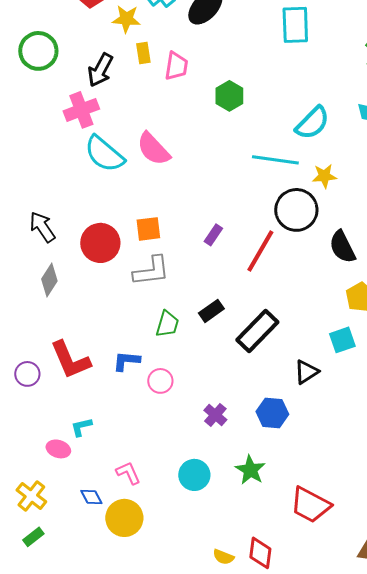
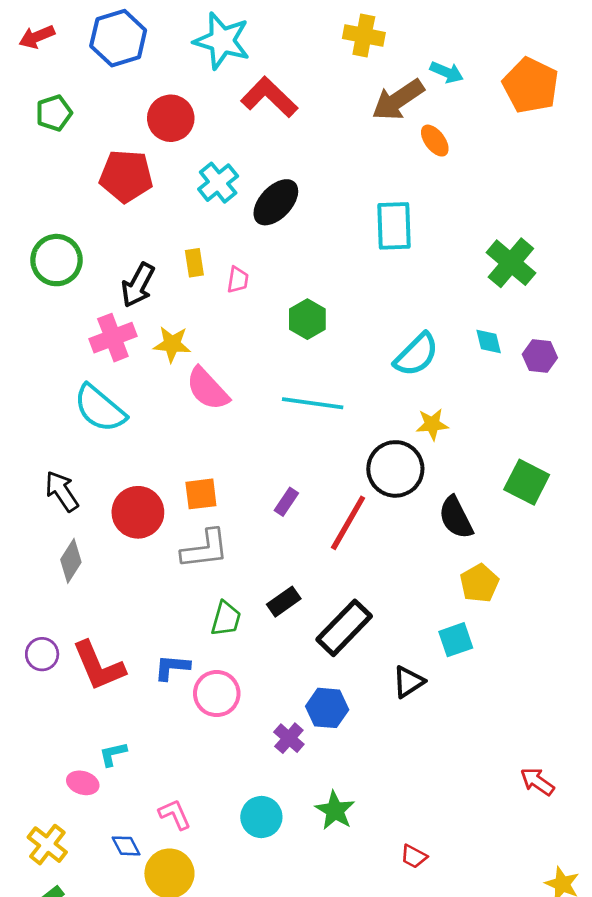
yellow star: (126, 19) -> (172, 344), moved
pink trapezoid: (176, 66) -> (238, 280), size x0.7
cyan semicircle: (104, 154) -> (100, 409), moved
cyan line: (275, 160) -> (313, 403), moved
purple circle: (27, 374) -> (42, 654), moved
pink circle: (160, 381) -> (217, 694), size x1.4
blue hexagon: (272, 413) -> (327, 708), moved
red trapezoid: (310, 505) -> (414, 856), size x0.5

